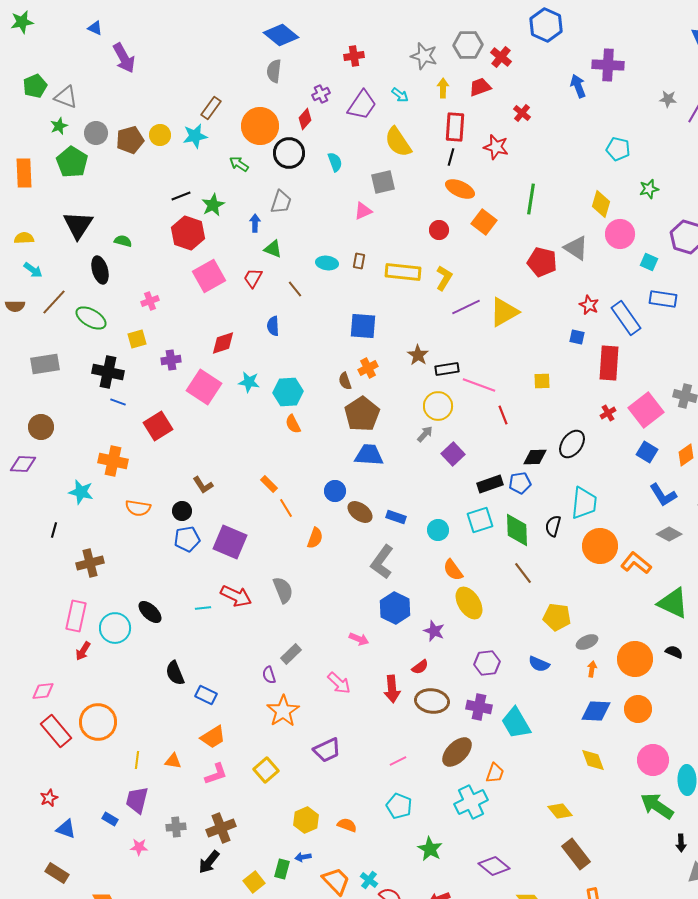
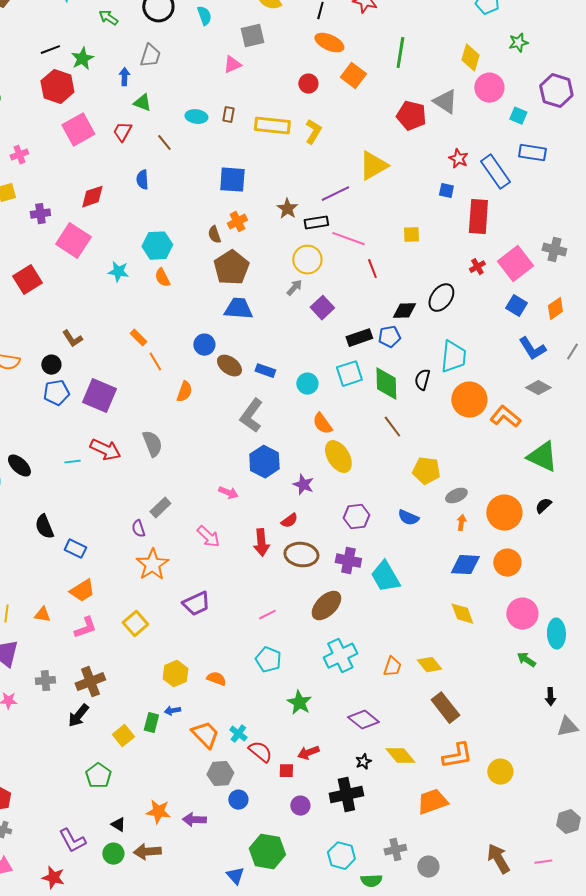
purple line: (466, 307) -> (335, 194), moved
cyan star: (249, 382) -> (118, 272), moved
black semicircle: (674, 652) -> (543, 506), turned -66
orange trapezoid: (495, 773) -> (392, 667), moved
green arrow: (657, 806) -> (526, 660), size x0.6

